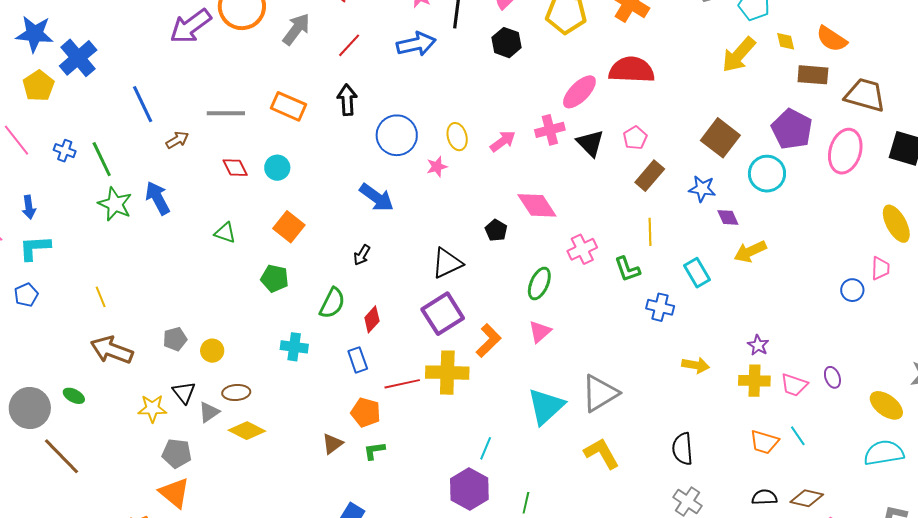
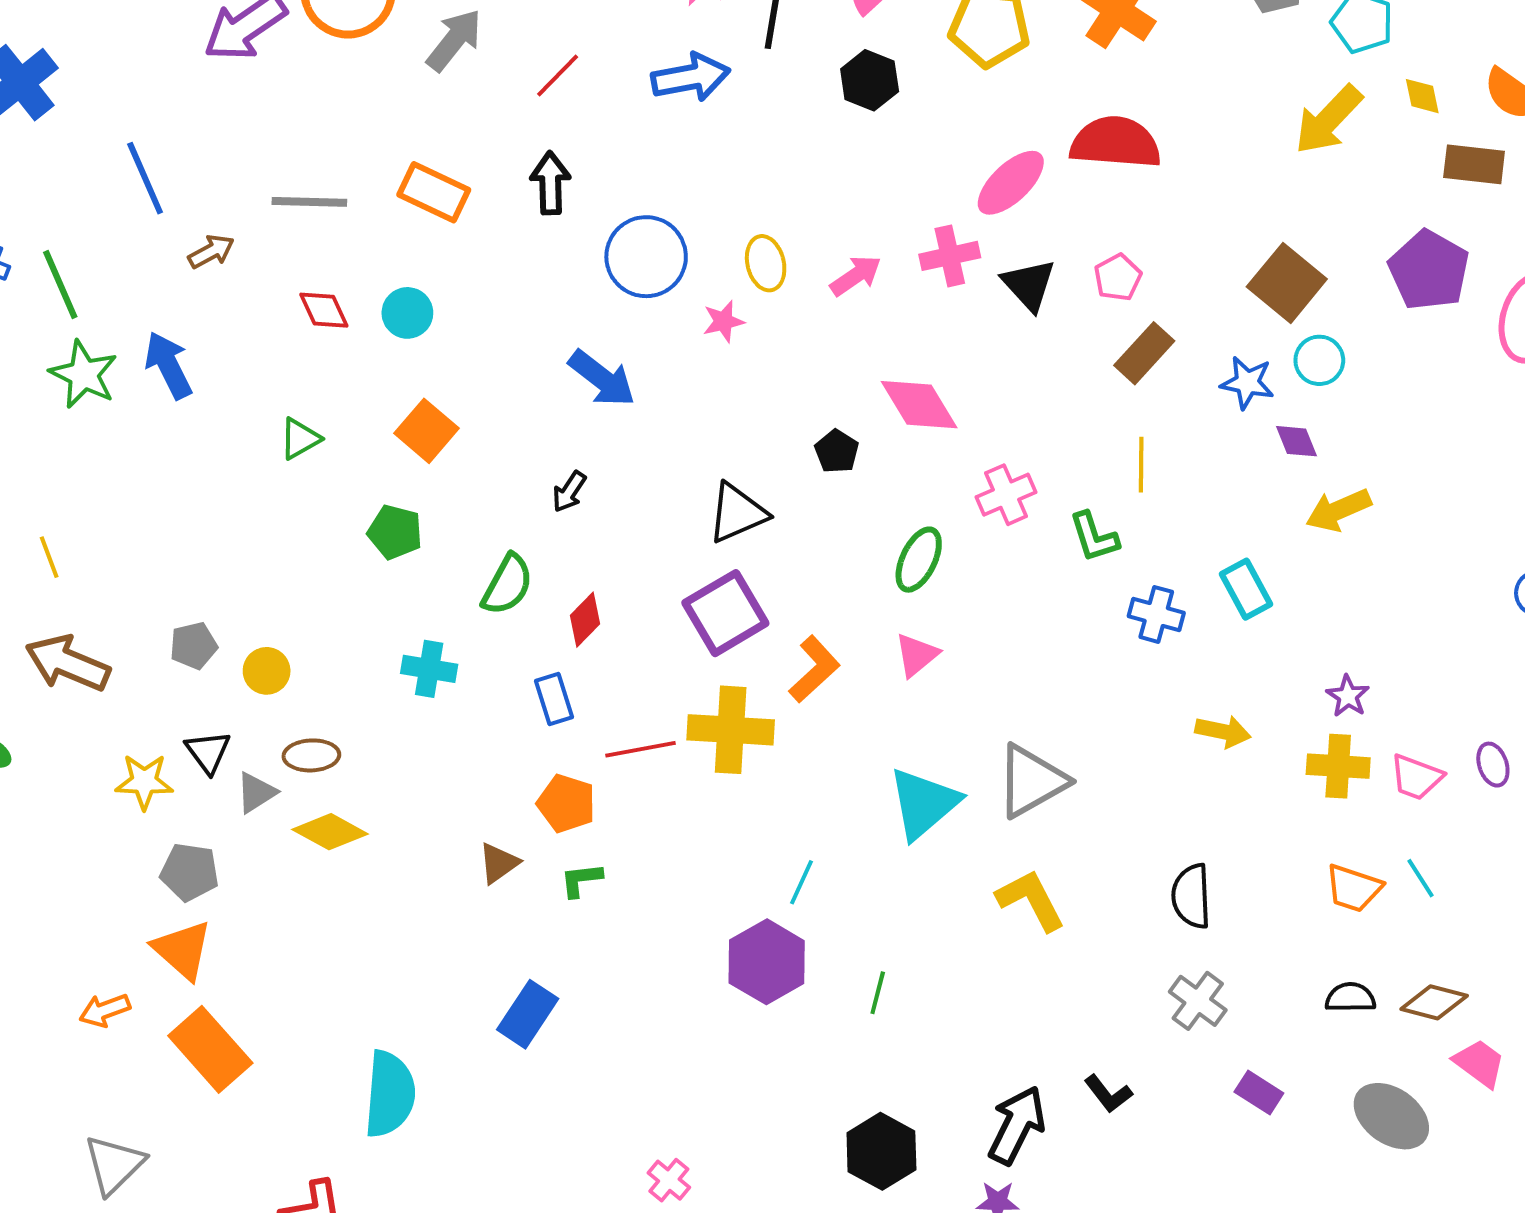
cyan circle: (767, 174) -> (1319, 360), moved, size x0.7
green triangle: (225, 233) -> (300, 439), turned -50
cyan rectangle: (697, 273) -> (1246, 589), moved

